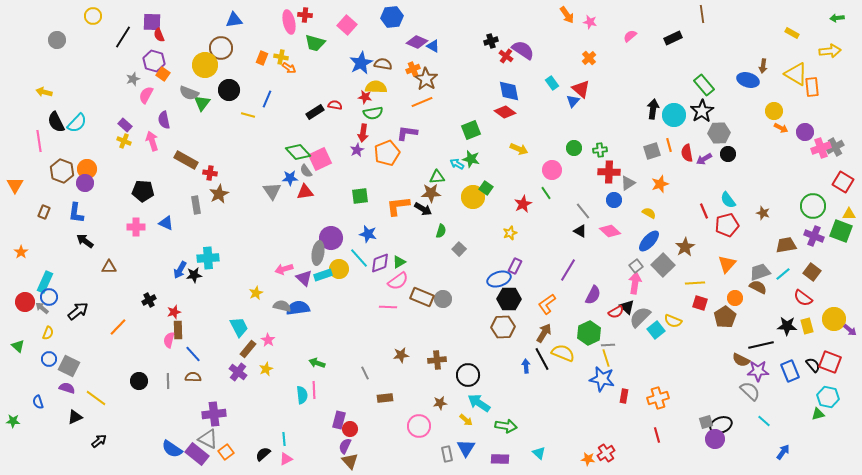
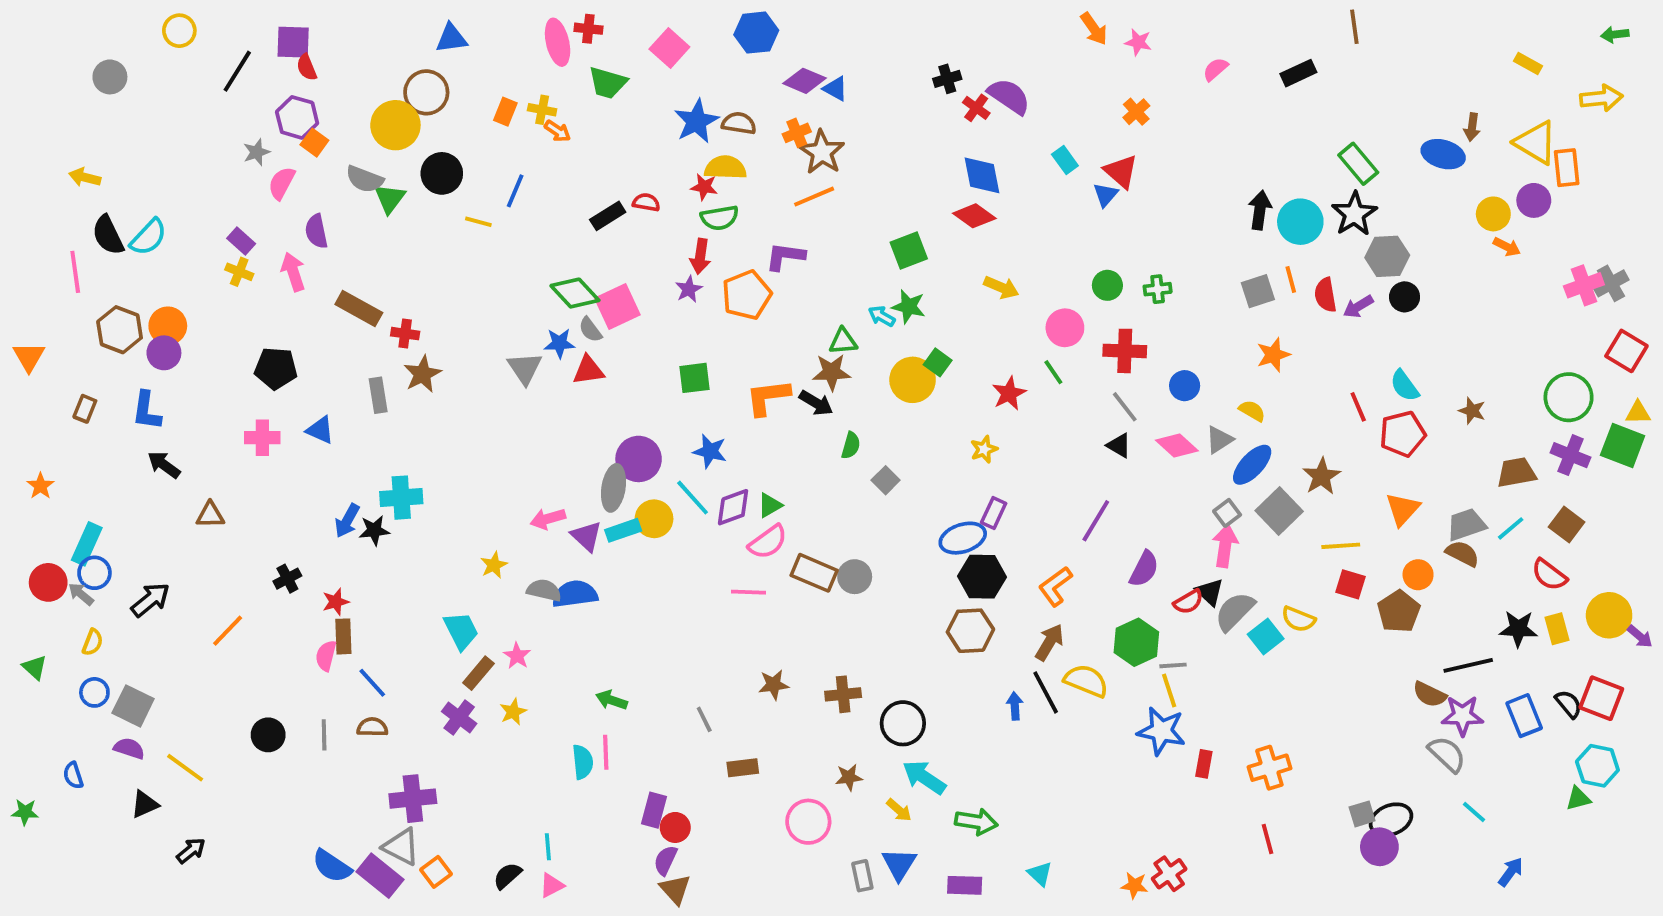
purple circle: (805, 132) -> (1534, 200), moved
red cross: (609, 172) -> (1125, 351), moved
gray triangle: (628, 183) -> (1219, 440), moved

